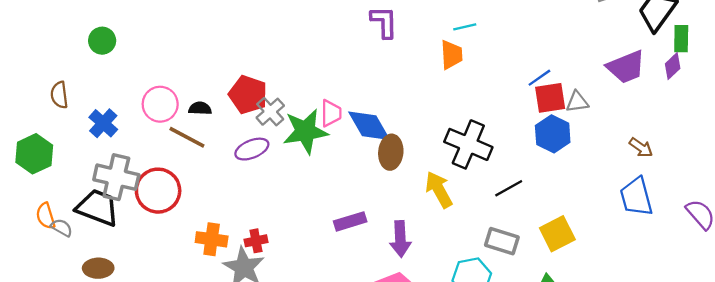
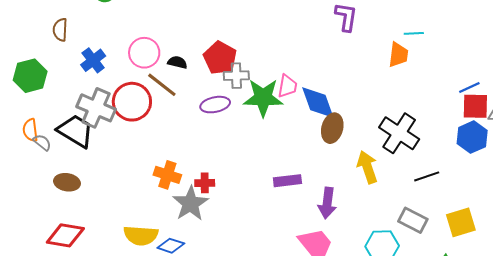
gray cross: (270, 112) -> (236, 76), turned 30
red circle: (158, 191) -> (132, 102), moved

